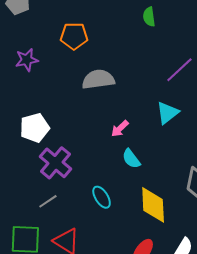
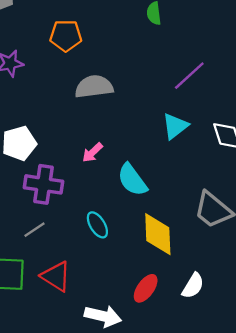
pink arrow: (120, 129) -> (92, 153), moved
cyan semicircle: (131, 159) -> (132, 180), size x1.4
purple cross: (55, 163) -> (43, 184), turned -32

